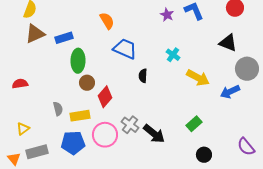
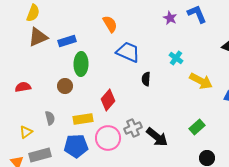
brown circle: (87, 83) -> (65, 86), moved
gray semicircle: (58, 109) -> (50, 118), moved
gray cross: (130, 125) -> (133, 128), turned 30

